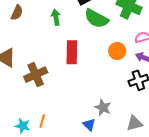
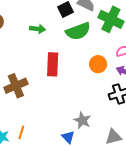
green arrow: (56, 17) -> (38, 29), turned 105
green semicircle: (96, 19) -> (78, 31), turned -50

